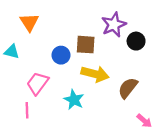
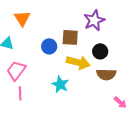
black circle: (136, 41) -> (100, 51), moved
pink trapezoid: (38, 83) -> (16, 70), moved
brown semicircle: (128, 88) -> (106, 74), turned -126

